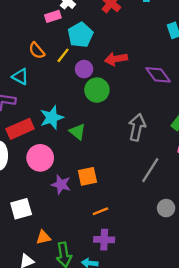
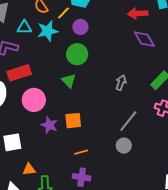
red arrow: (116, 59) -> (138, 13), moved
cyan triangle: (20, 77) -> (24, 27), turned -35
green circle: (97, 90) -> (77, 54), moved
cyan star: (52, 118) -> (48, 31), moved
gray arrow: (137, 127) -> (121, 83), size x0.7
gray circle: (166, 208) -> (124, 146), moved

